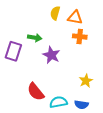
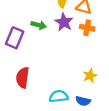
purple star: (51, 55) -> (64, 22), moved
red semicircle: (36, 92) -> (23, 78), moved, turned 42

